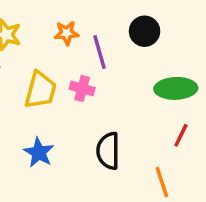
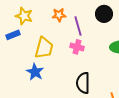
pink cross: (82, 88) -> (77, 47), moved
blue star: (39, 153) -> (35, 72), moved

